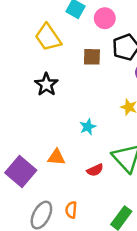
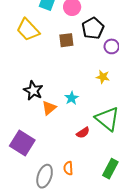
black star: (46, 85) -> (33, 91), moved
orange triangle: (56, 157) -> (49, 108), moved, turned -35

